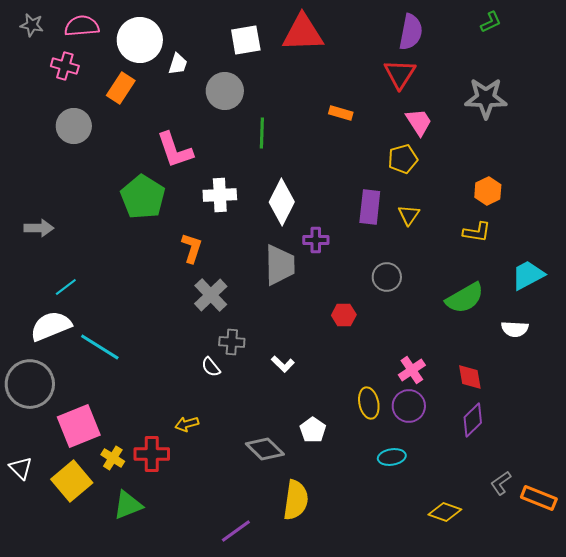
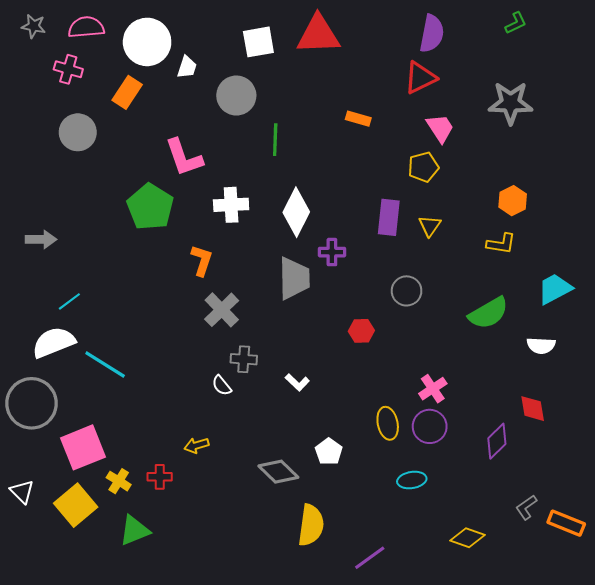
red triangle: (400, 74) -> (420, 78), turned 32
red diamond: (470, 377) -> (533, 409), moved
red cross: (152, 454) -> (160, 477), size x0.7
purple line: (236, 531) -> (370, 558), moved

